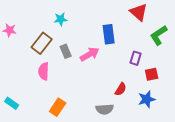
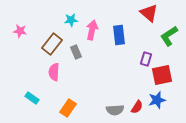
pink arrow: (90, 54) -> (92, 30), moved, turned -48
red square: (152, 74) -> (162, 75), size x1.5
red semicircle: (121, 89) -> (137, 107), moved
cyan rectangle: (12, 103) -> (32, 98), moved

